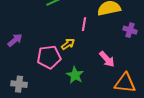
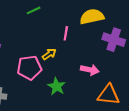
purple cross: (130, 30) -> (114, 40), size x1.5
pink arrow: (107, 59) -> (90, 70), turned -36

